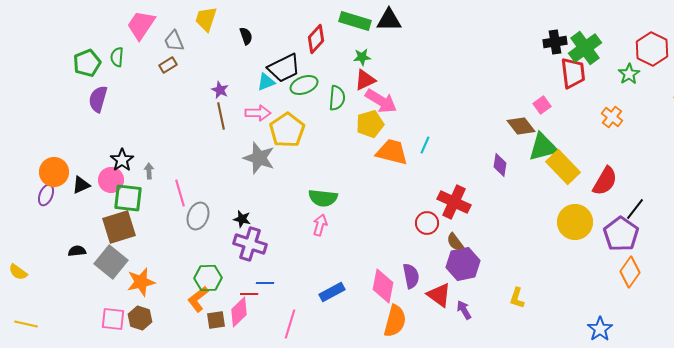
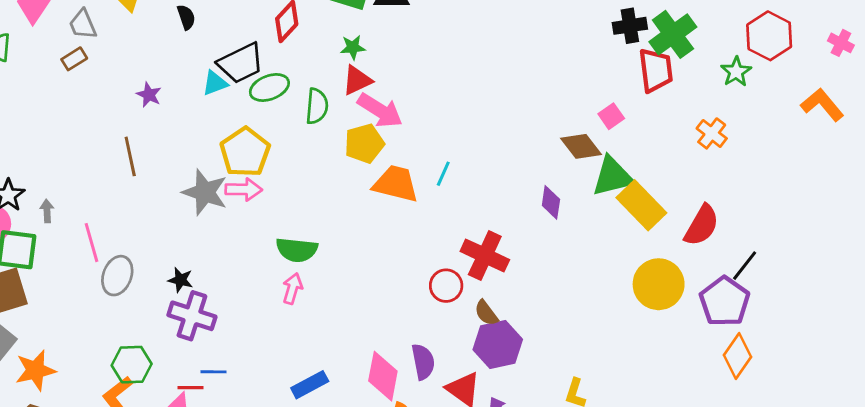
pink arrow: (258, 113) -> (244, 189), moved
brown line: (221, 116) -> (130, 156), moved

